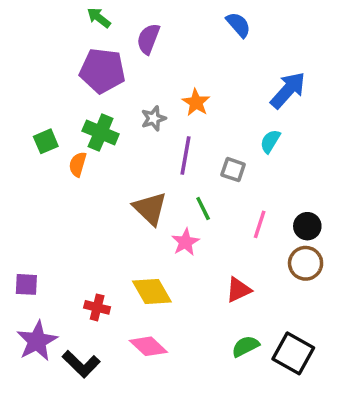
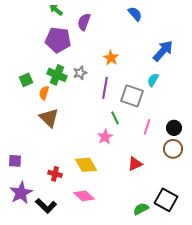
gray star: (154, 118) -> (80, 73), moved
gray square: (233, 170) -> (132, 96), size x1.6
brown triangle: (150, 208) -> (49, 118), moved
green semicircle: (245, 346) -> (141, 209), moved

